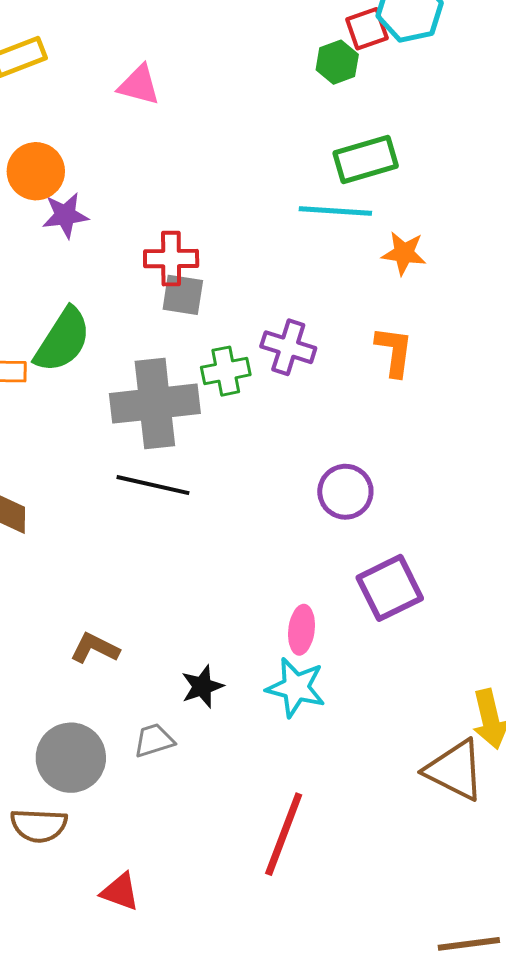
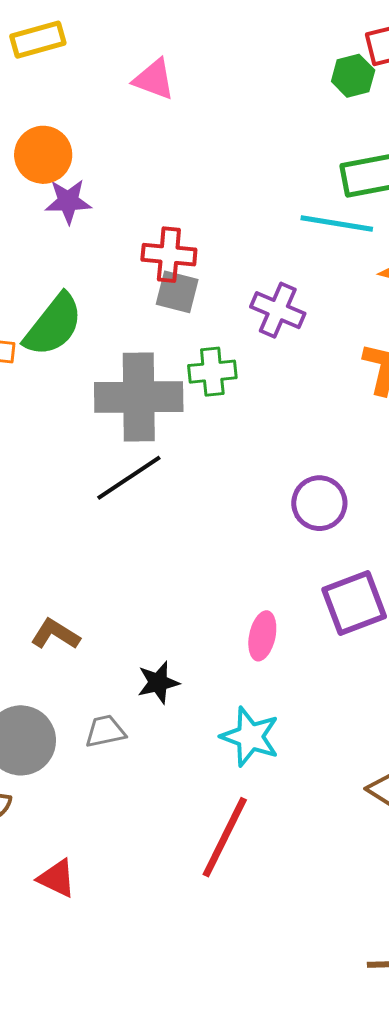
purple cross: (288, 347) -> (278, 310), moved
black line: (153, 485) -> (129, 478), turned -52
cyan star: (296, 687) -> (250, 737), moved

